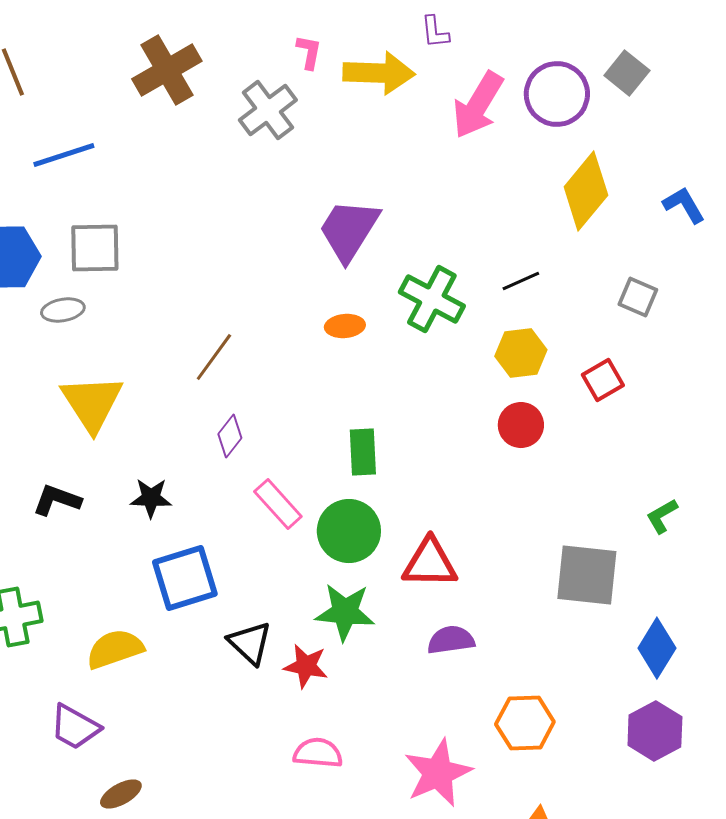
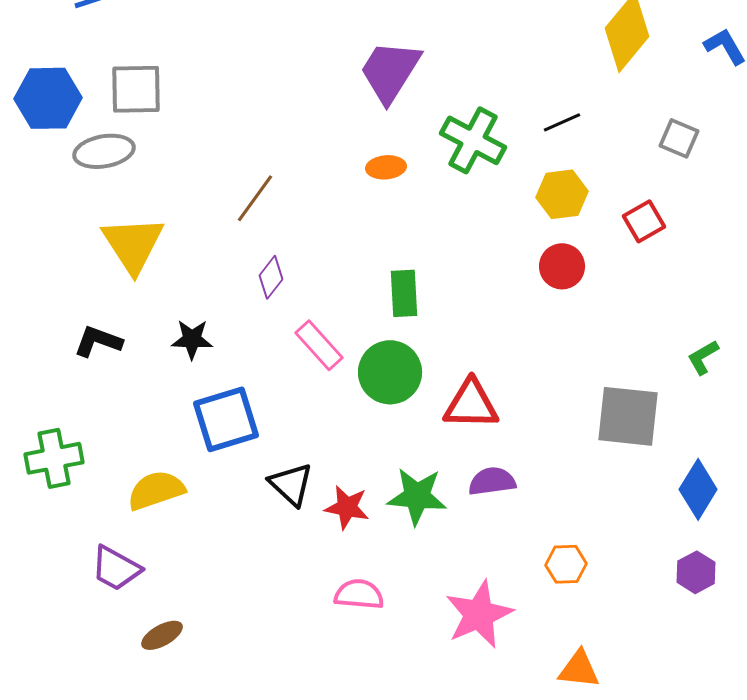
gray ellipse: (63, 310) -> (104, 151), size x1.4
green star: (345, 612) -> (417, 496), moved
orange hexagon: (525, 723) -> (566, 564), size x0.7
purple hexagon: (655, 731) -> (696, 572), size x0.7

